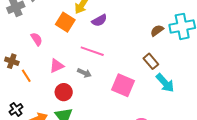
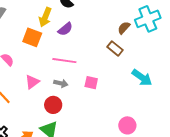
brown rectangle: (151, 61) -> (115, 48), moved
pink square: (123, 85) -> (91, 83), moved, size x0.6
red circle: (64, 92) -> (53, 105), moved

